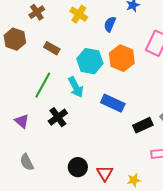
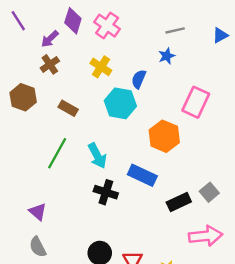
orange hexagon: (122, 58) -> (164, 136), moved
cyan hexagon: (90, 61) -> (120, 103), moved
black cross: (58, 117) -> (106, 192), moved, turned -36
purple triangle: (22, 121) -> (38, 212), moved

